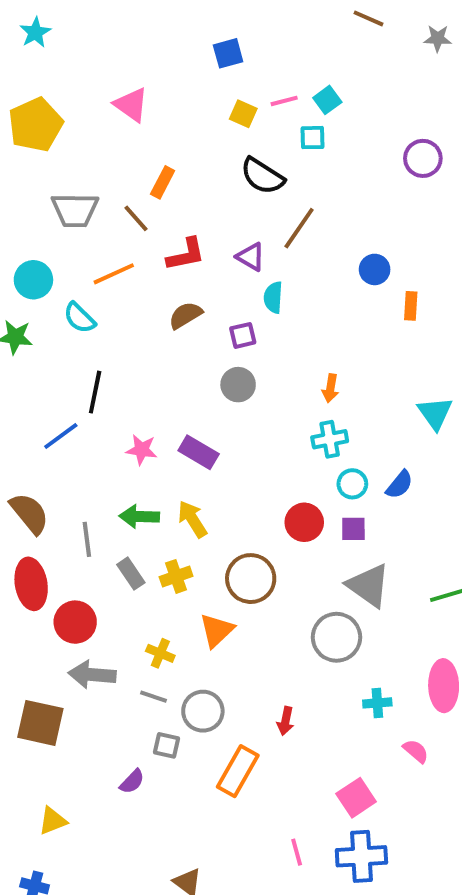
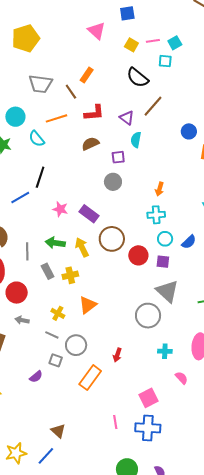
pink triangle: (131, 105) -> (97, 31), moved
brown circle: (251, 579) -> (112, 239), moved
gray arrow: (92, 675) -> (22, 320), size x0.6

